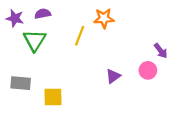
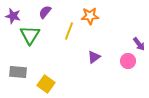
purple semicircle: (43, 14) -> (45, 12), moved, turned -40
purple triangle: (113, 76) -> (94, 57), moved
yellow square: (53, 97) -> (46, 84), turned 36

